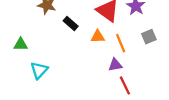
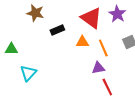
black rectangle: (71, 24) -> (57, 30), turned -64

